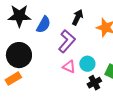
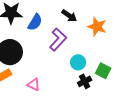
black arrow: (78, 17) -> (69, 16), turned 98
pink triangle: (69, 67) -> (34, 85), moved

